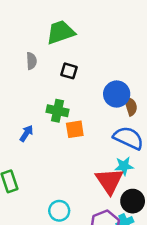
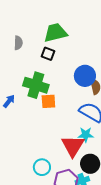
green trapezoid: (61, 32) -> (55, 33), moved
green cross: (58, 111) -> (36, 85), size x1.4
cyan circle: (59, 211) -> (42, 167), moved

